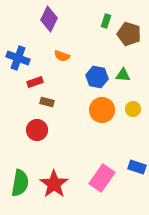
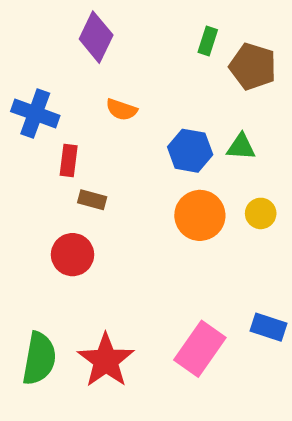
red rectangle: (35, 82) -> (69, 161), turned -63

